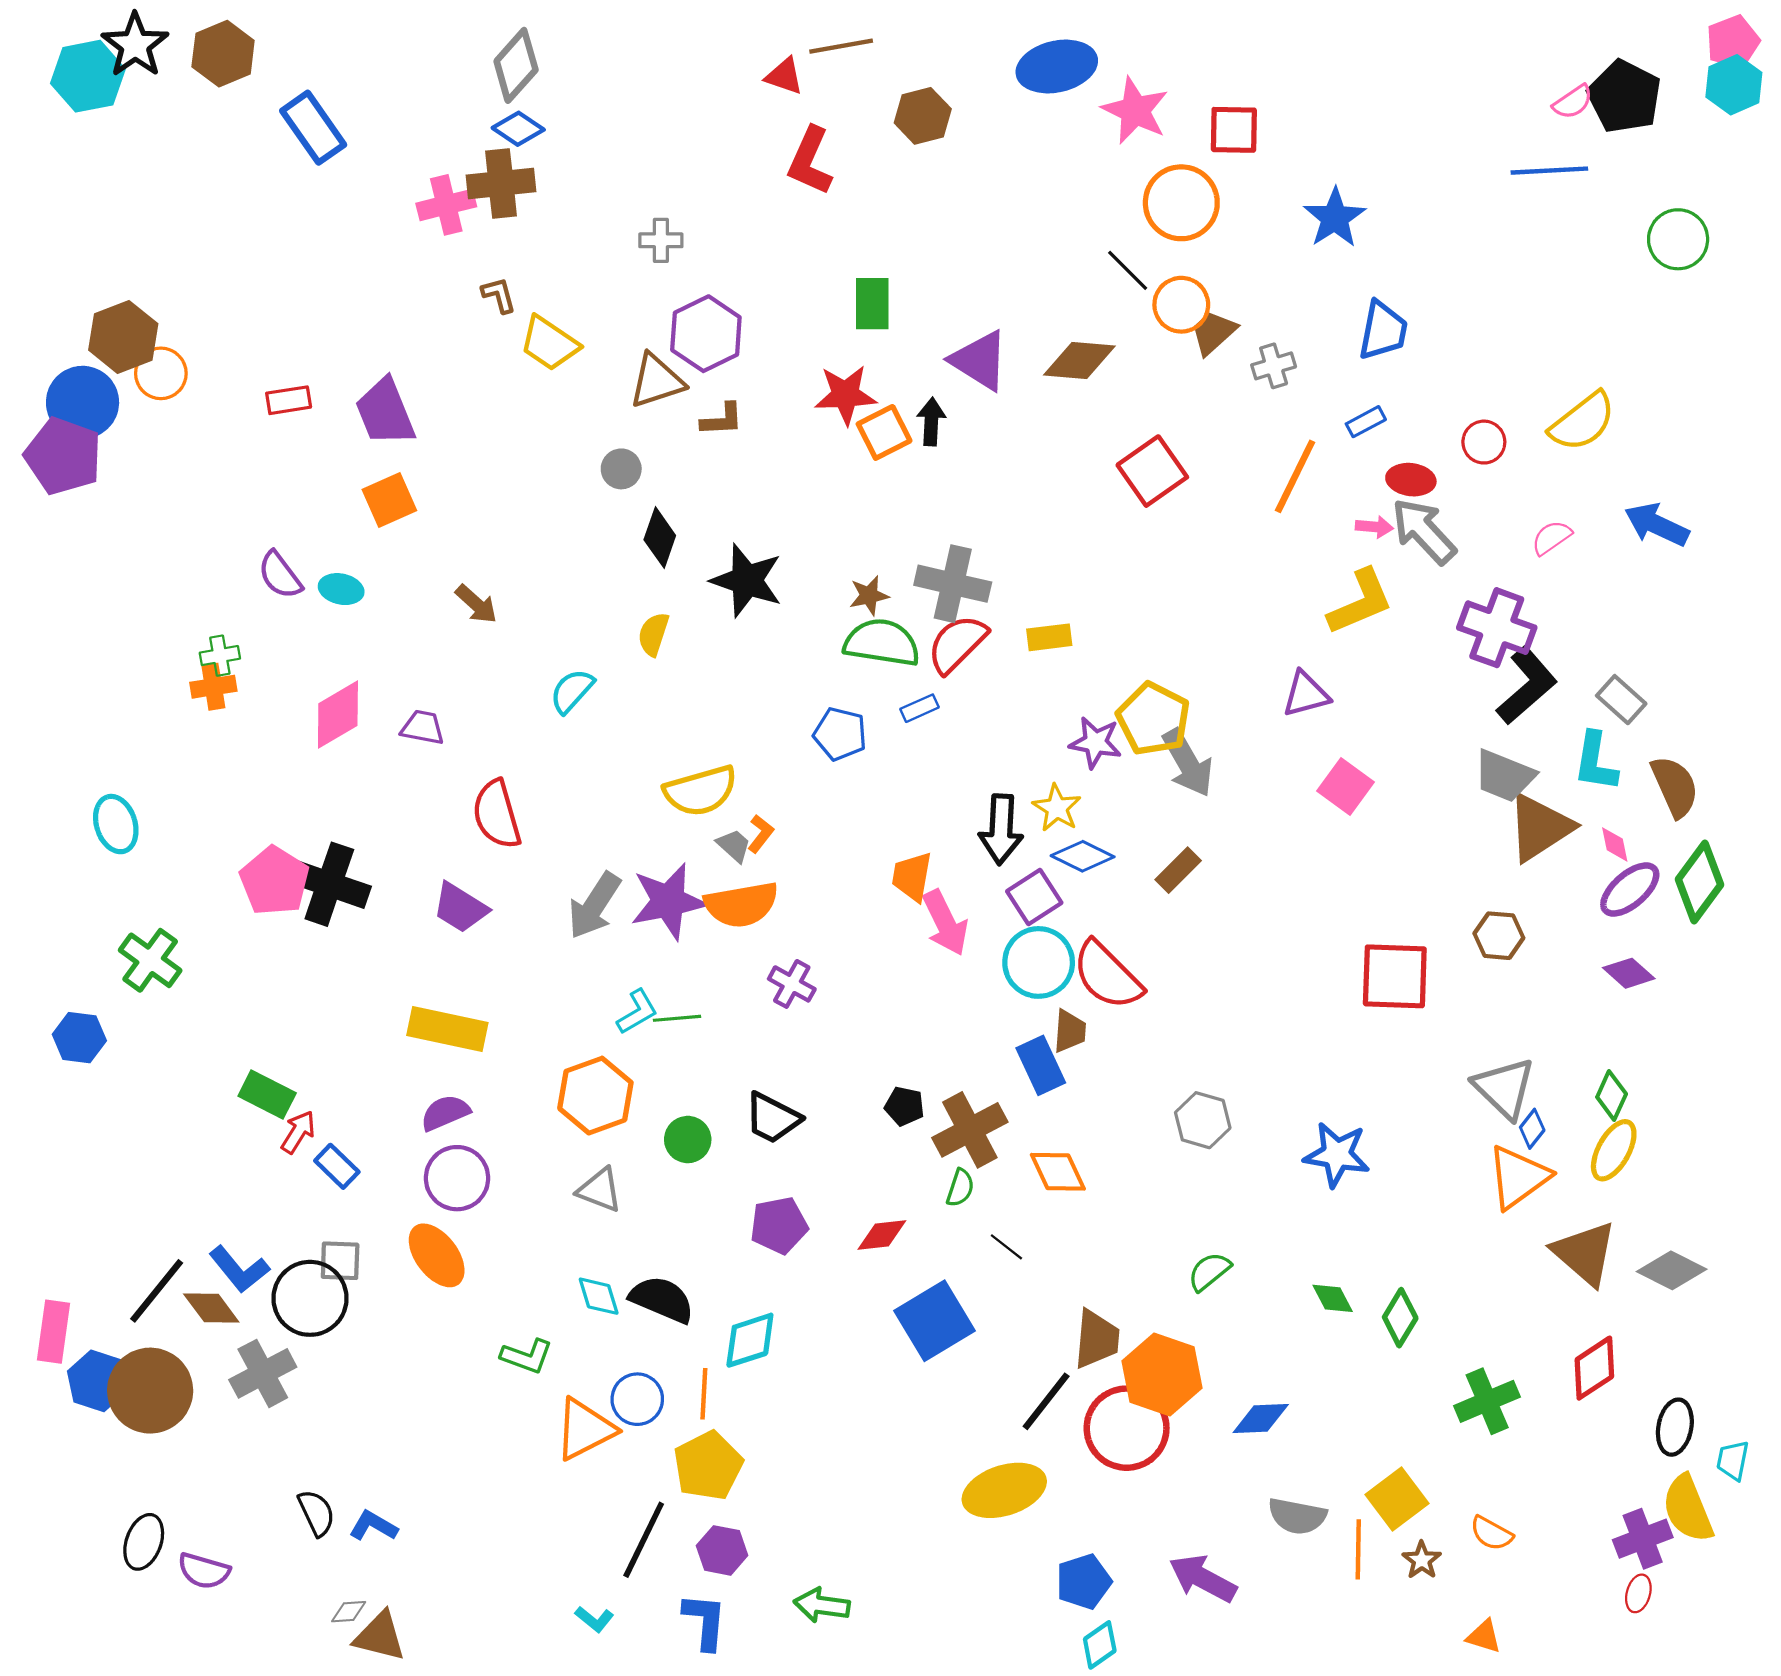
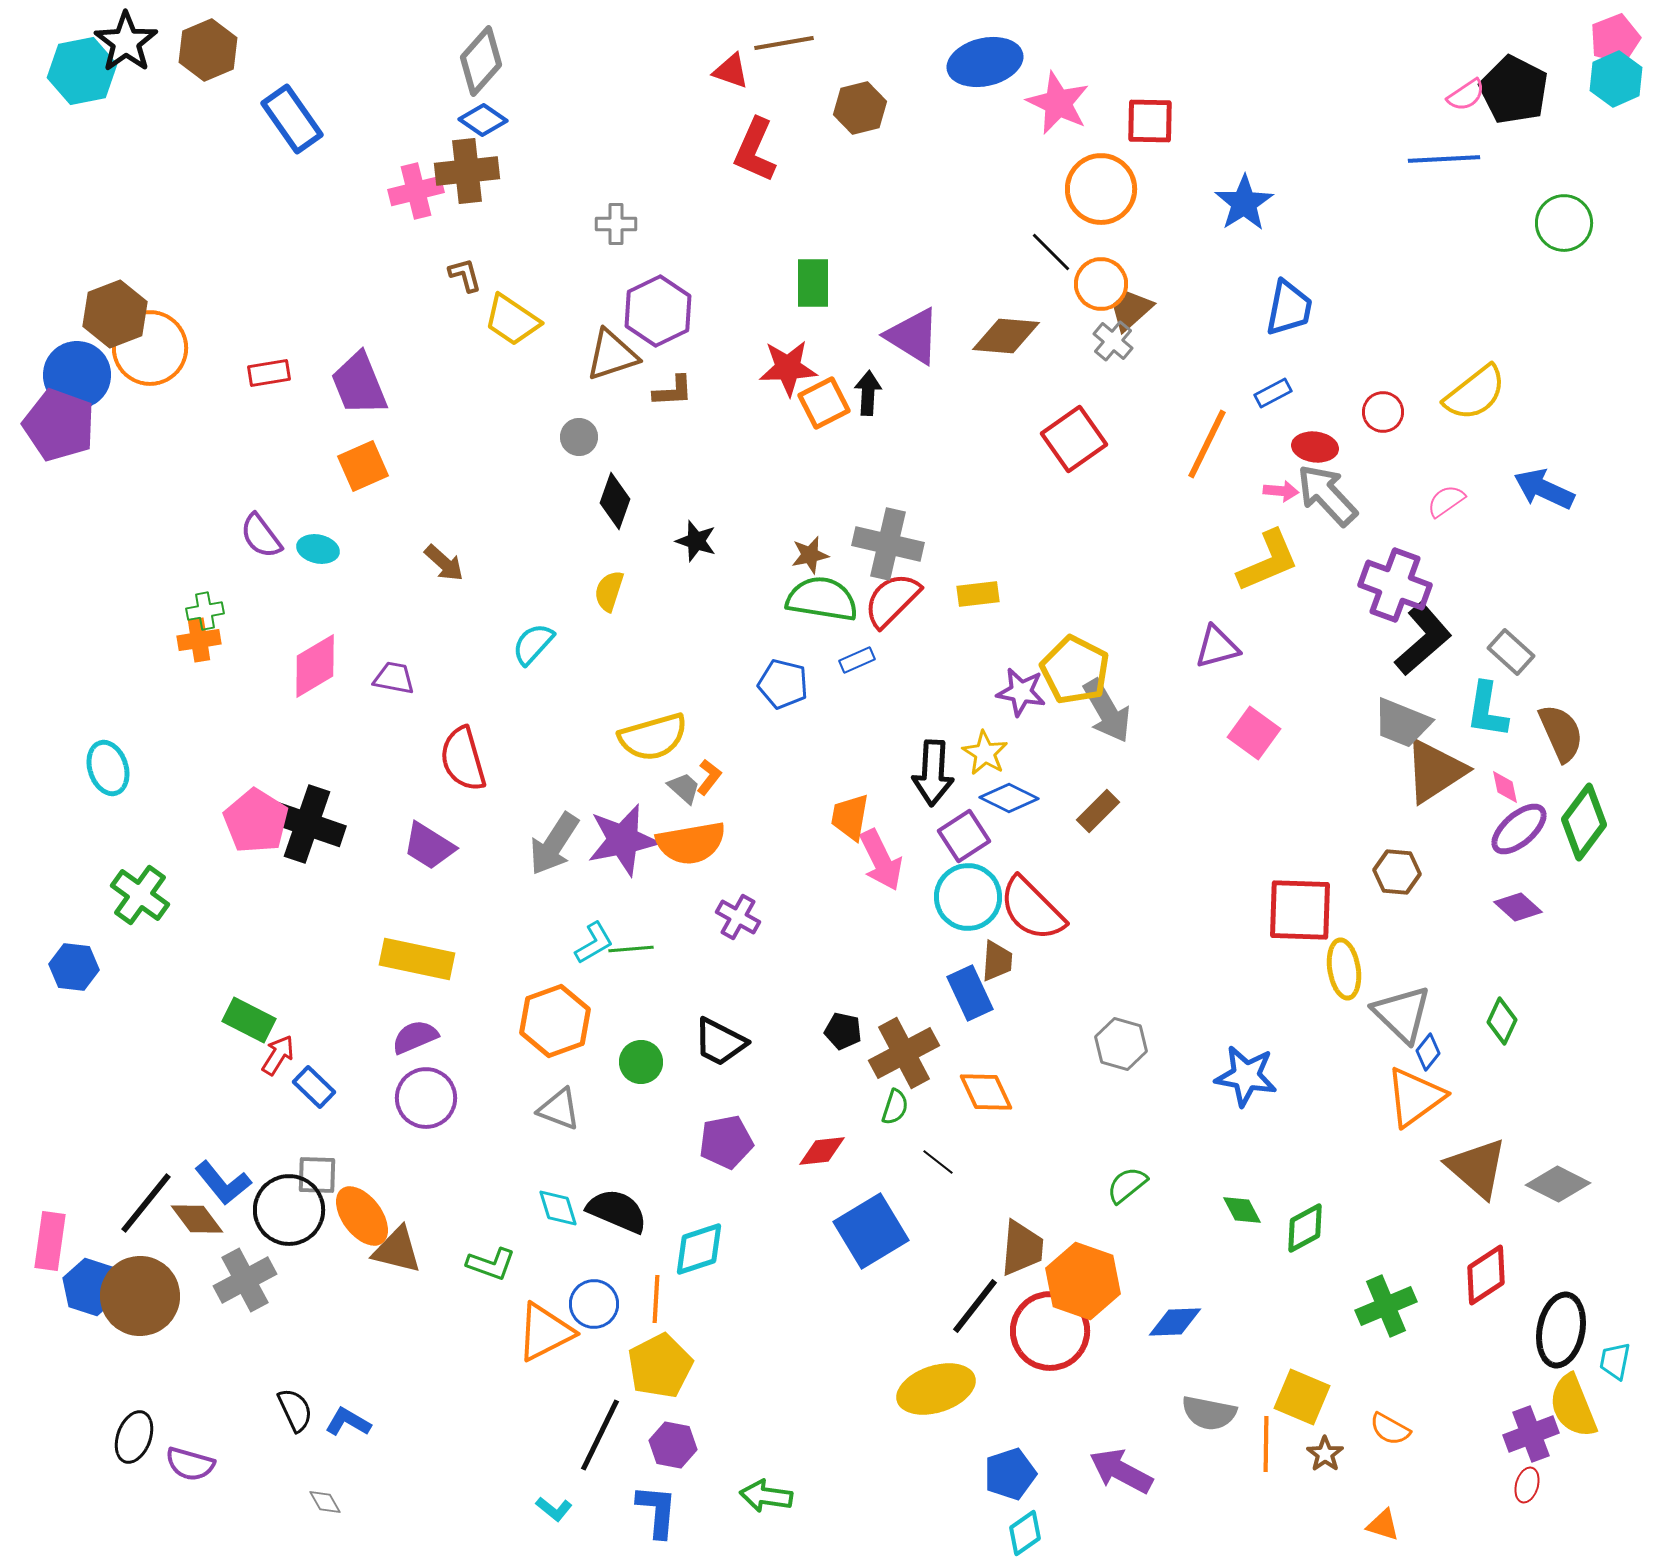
gray cross: (1274, 366) -> (1113, 341), moved, turned -33
orange circle: (161, 373) -> (150, 348), size x1.5
black star: (747, 580) -> (696, 541), size x0.6
yellow ellipse: (1614, 1150) -> (1344, 969), moved, turned -38
orange ellipse: (437, 1255) -> (362, 1216), moved
green diamond: (1400, 1318) -> (1305, 1228), turned 30
black ellipse: (1675, 1427) -> (1561, 1330), size x1.4
yellow square: (1397, 1499) -> (1302, 1397), turned -30
gray diamond: (349, 1612) -> (325, 1502), turned 64
brown triangle: (380, 1636) -> (397, 1250), moved

